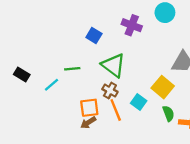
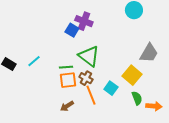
purple cross: (132, 25) -> (84, 21), moved
green line: (72, 69) -> (66, 67), moved
cyan line: (52, 85) -> (34, 61), moved
orange square: (89, 108) -> (68, 80), moved

